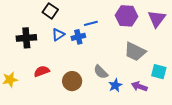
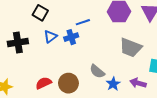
red semicircle: (42, 71) -> (44, 83), moved

